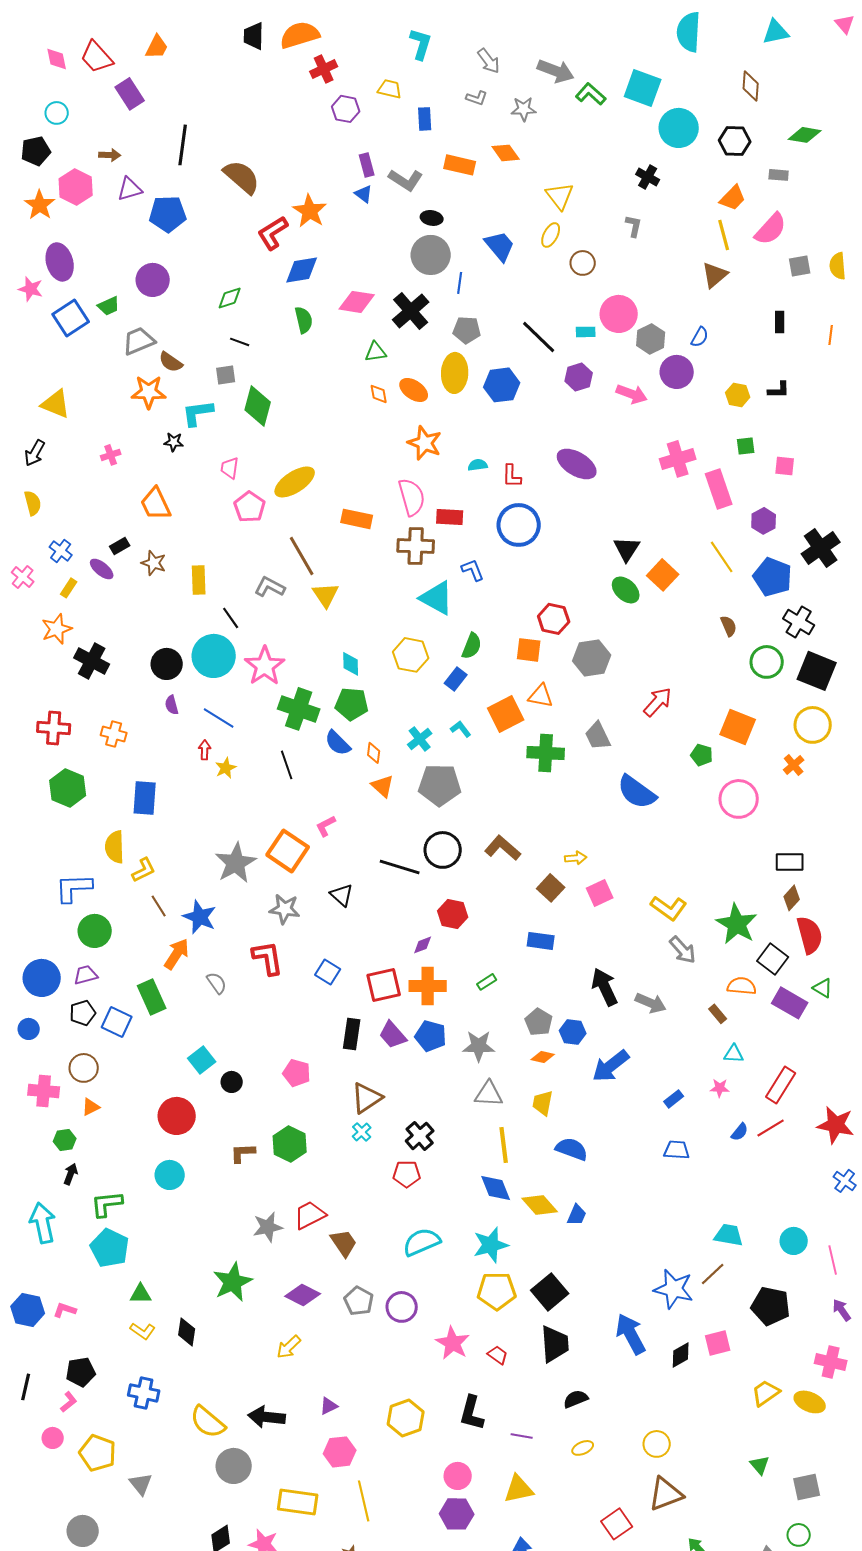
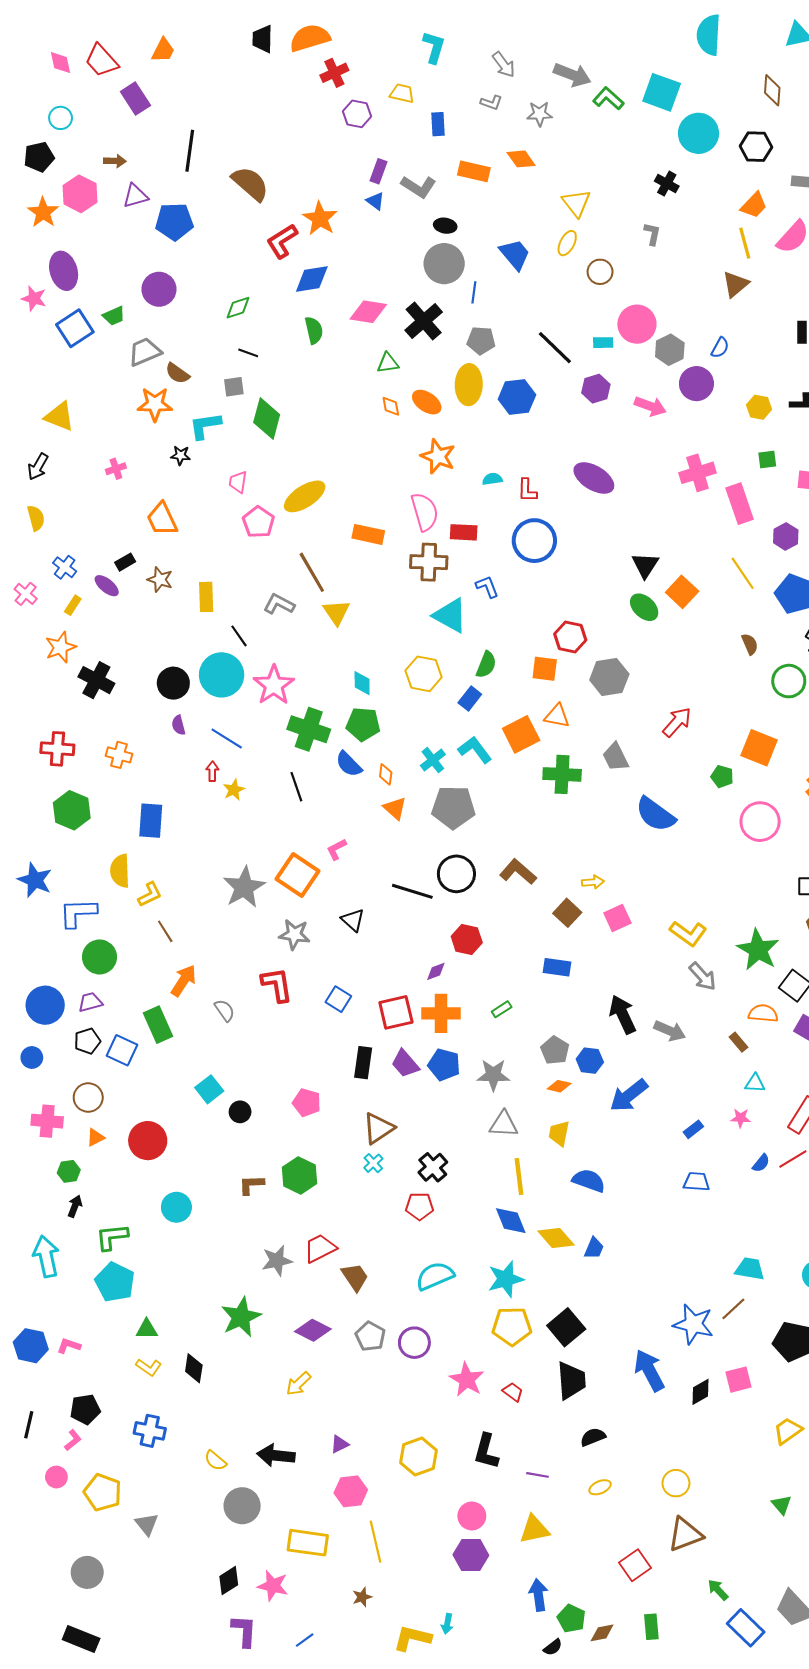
purple rectangle: (367, 165) -> (378, 171), turned 35
cyan L-shape: (461, 729) -> (475, 750), size x1.6
blue star: (200, 917) -> (35, 880), moved
red circle: (177, 1116) -> (148, 1141), moved
yellow semicircle: (208, 1422) -> (215, 1461), size x0.6

